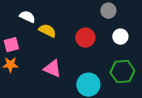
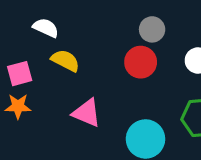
gray circle: (108, 11) -> (152, 29), moved
yellow semicircle: (47, 31) -> (65, 60), moved

